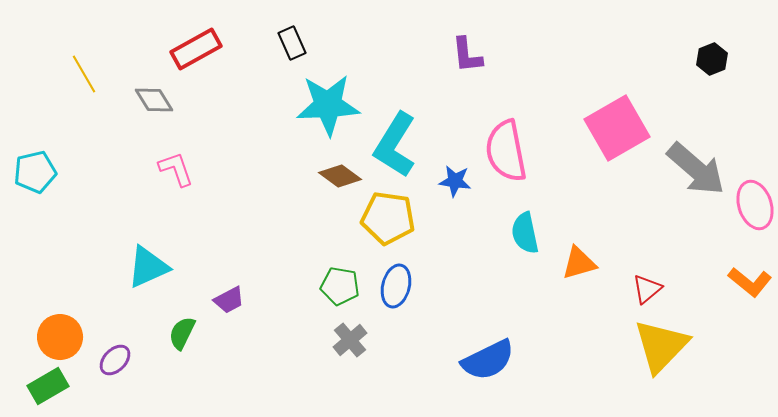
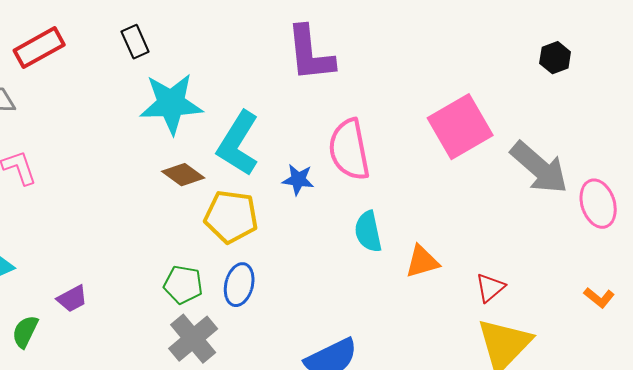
purple L-shape: (467, 55) -> (310, 54), size x1.6
orange L-shape: (750, 282) -> (599, 298), moved, size x0.7
gray cross: (350, 340) -> (193, 339), size x1.4

